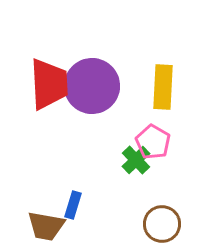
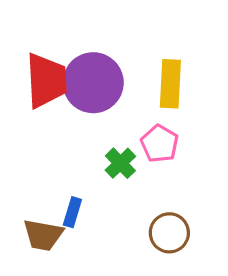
green cross: (136, 160) -> (120, 163), moved

